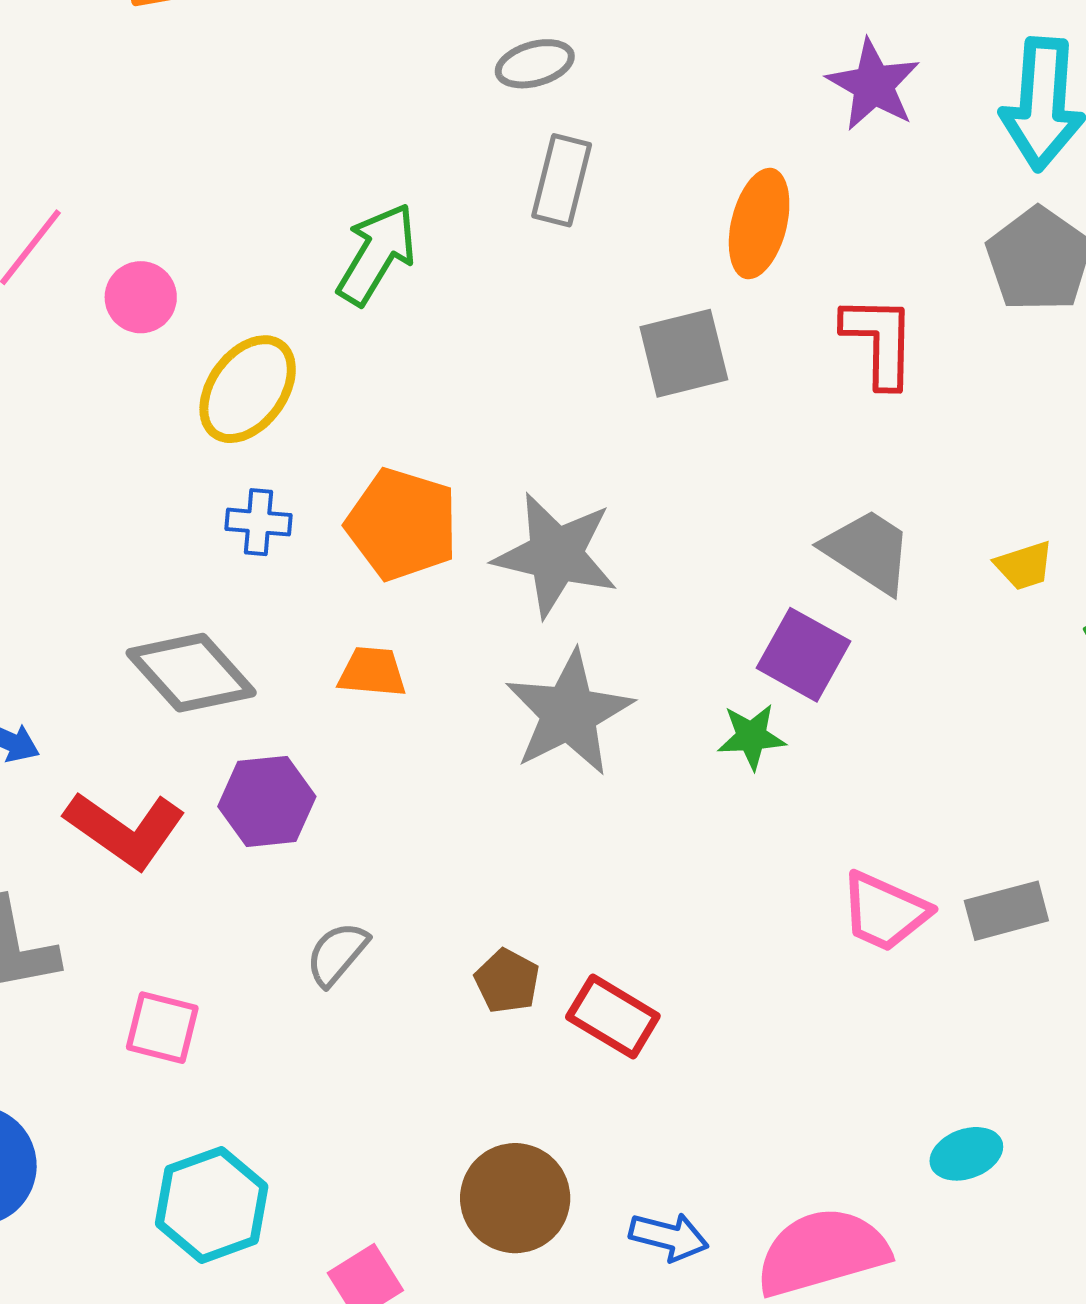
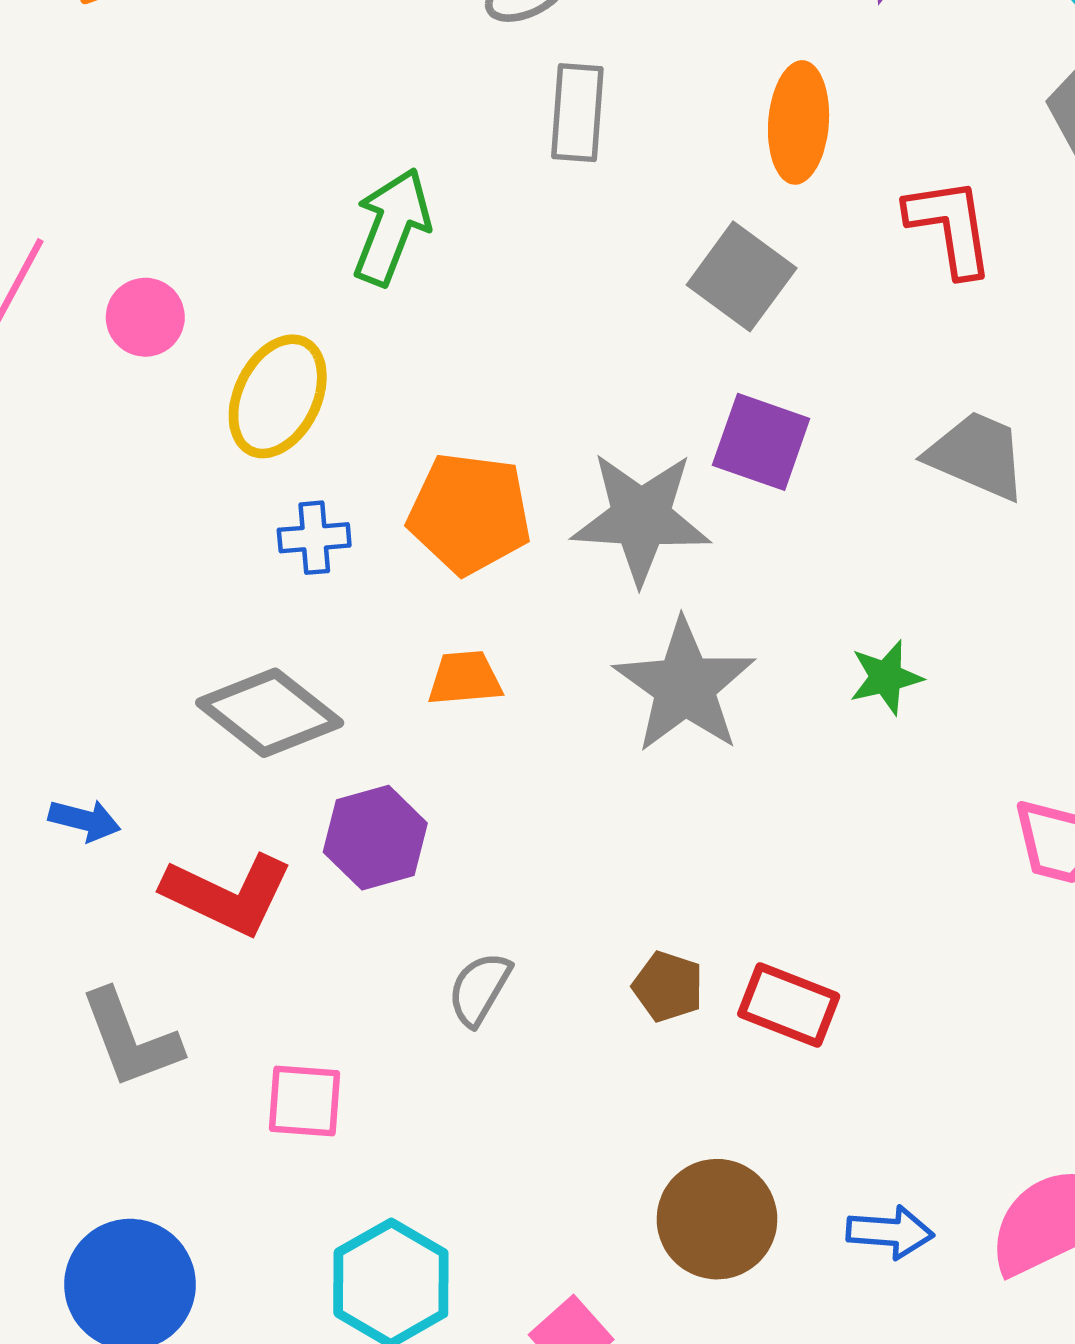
gray square: (684, 353) -> (742, 276), turned -30
purple square: (803, 655) -> (761, 442), moved

